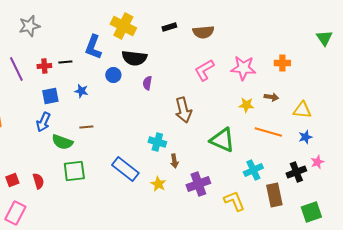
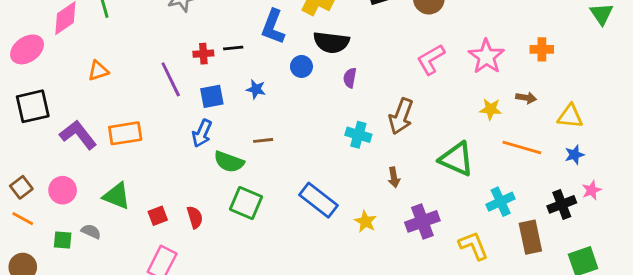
pink star: (243, 68) -> (486, 57), turned 30
purple line: (16, 69) -> (171, 79), moved
brown arrow: (183, 110) -> (401, 116), turned 35
cyan cross: (157, 142) -> (358, 135), moved
brown arrow: (174, 161) -> (394, 177), moved
green square: (74, 171) -> (246, 203), turned 30

